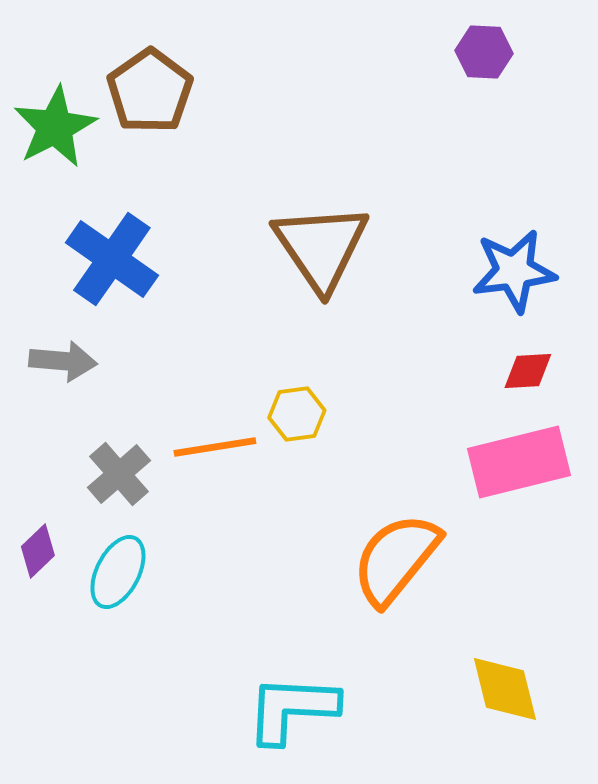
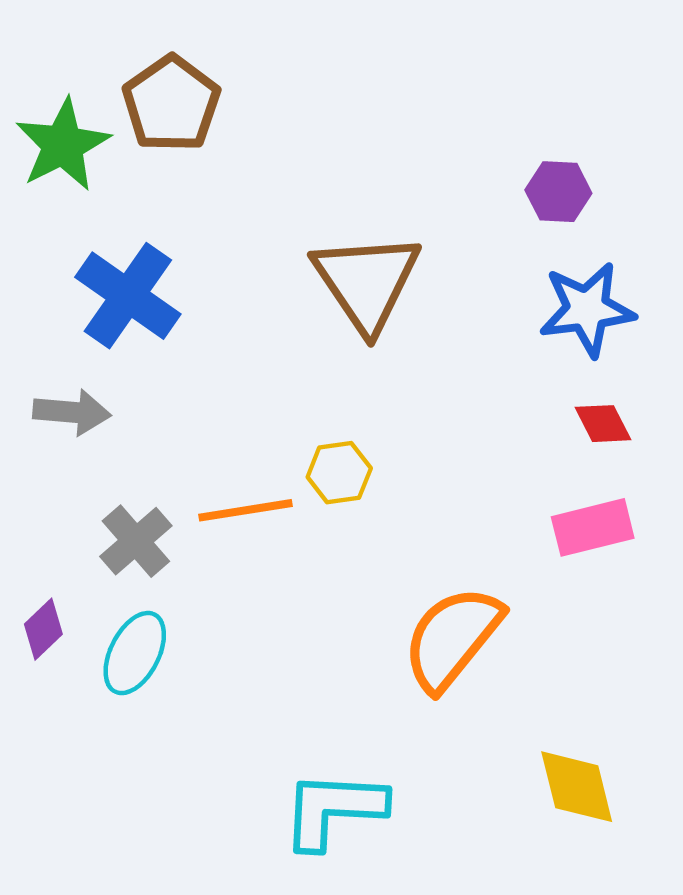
purple hexagon: (484, 52) -> (558, 192), moved
red diamond: (528, 371) -> (603, 424), turned 66
pink rectangle: (519, 462) -> (593, 527), size x0.7

